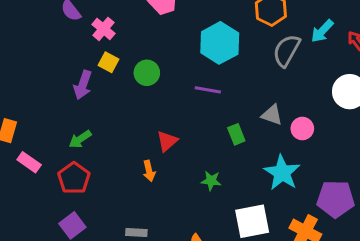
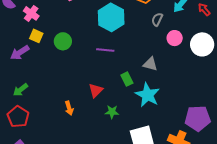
gray semicircle: (287, 51) -> (157, 19), size x0.6
purple arrow: (83, 85) -> (20, 53), turned 42
pink circle: (302, 129) -> (175, 38), moved
red triangle: (167, 141) -> (96, 90), moved
cyan star: (282, 173) -> (148, 95), moved

